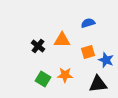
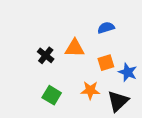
orange star: (65, 75) -> (90, 90), moved
black triangle: (98, 84) -> (118, 101), turned -36

